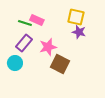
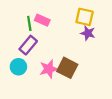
green line: (25, 23) -> (29, 23), turned 64
pink star: (48, 47) -> (49, 69), moved

